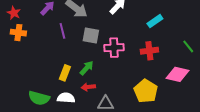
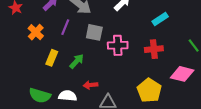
purple line: (62, 31) -> (65, 27), turned 35
orange cross: (18, 33) -> (36, 32), moved, turned 35
green arrow: (87, 68) -> (77, 61), moved
yellow rectangle: (65, 73) -> (52, 58), moved

